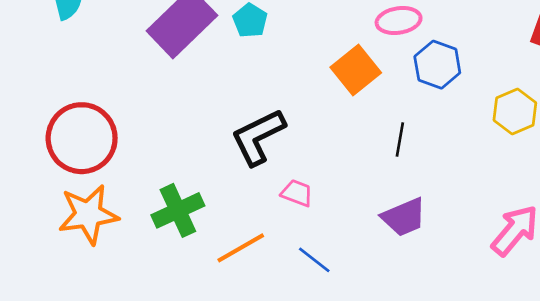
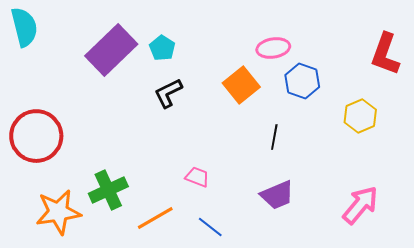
black L-shape: (258, 137) -> (168, 93), moved, size x0.7
orange star: (88, 214) -> (58, 212), moved

